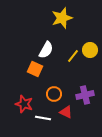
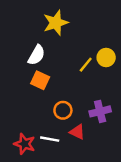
yellow star: (62, 18) -> (56, 23), moved
white semicircle: (46, 50) -> (37, 55), moved
red star: (24, 104) -> (25, 144), moved

